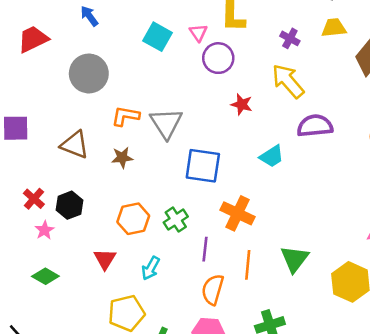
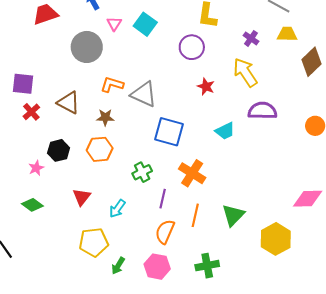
pink triangle: (198, 33) -> (114, 24), moved
gray triangle: (166, 123) -> (144, 94), turned -40
red cross: (34, 199) -> (31, 112), moved
orange hexagon: (133, 219) -> (100, 149), moved

